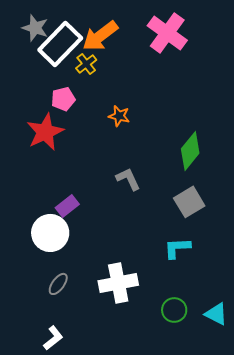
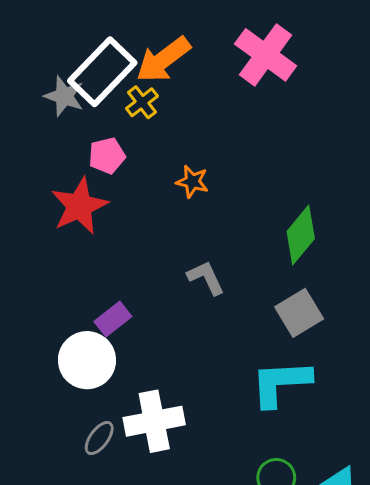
gray star: (35, 28) -> (64, 96), moved
cyan L-shape: (177, 248) -> (281, 383), size x1.5
white cross: (118, 283) -> (154, 421), moved

